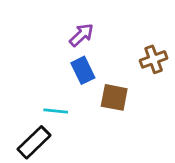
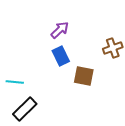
cyan line: (56, 111) -> (15, 82), moved

